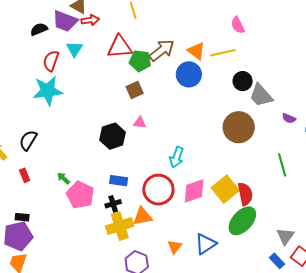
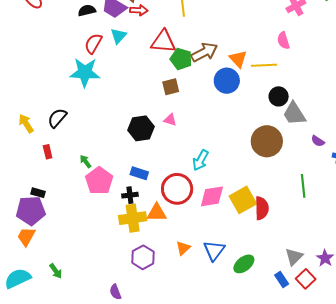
green ellipse: (242, 221) -> (244, 264), moved, size x0.7
blue triangle: (206, 244) -> (214, 250), turned -30

